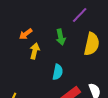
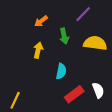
orange arrow: (26, 34) -> (41, 21), moved
yellow semicircle: (92, 44) -> (95, 43), turned -95

